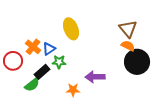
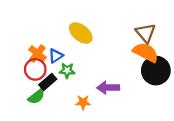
yellow ellipse: (71, 29) -> (81, 33), turned -30
orange semicircle: (128, 46) -> (146, 52), size x1.6
red circle: (13, 61) -> (35, 69), moved

